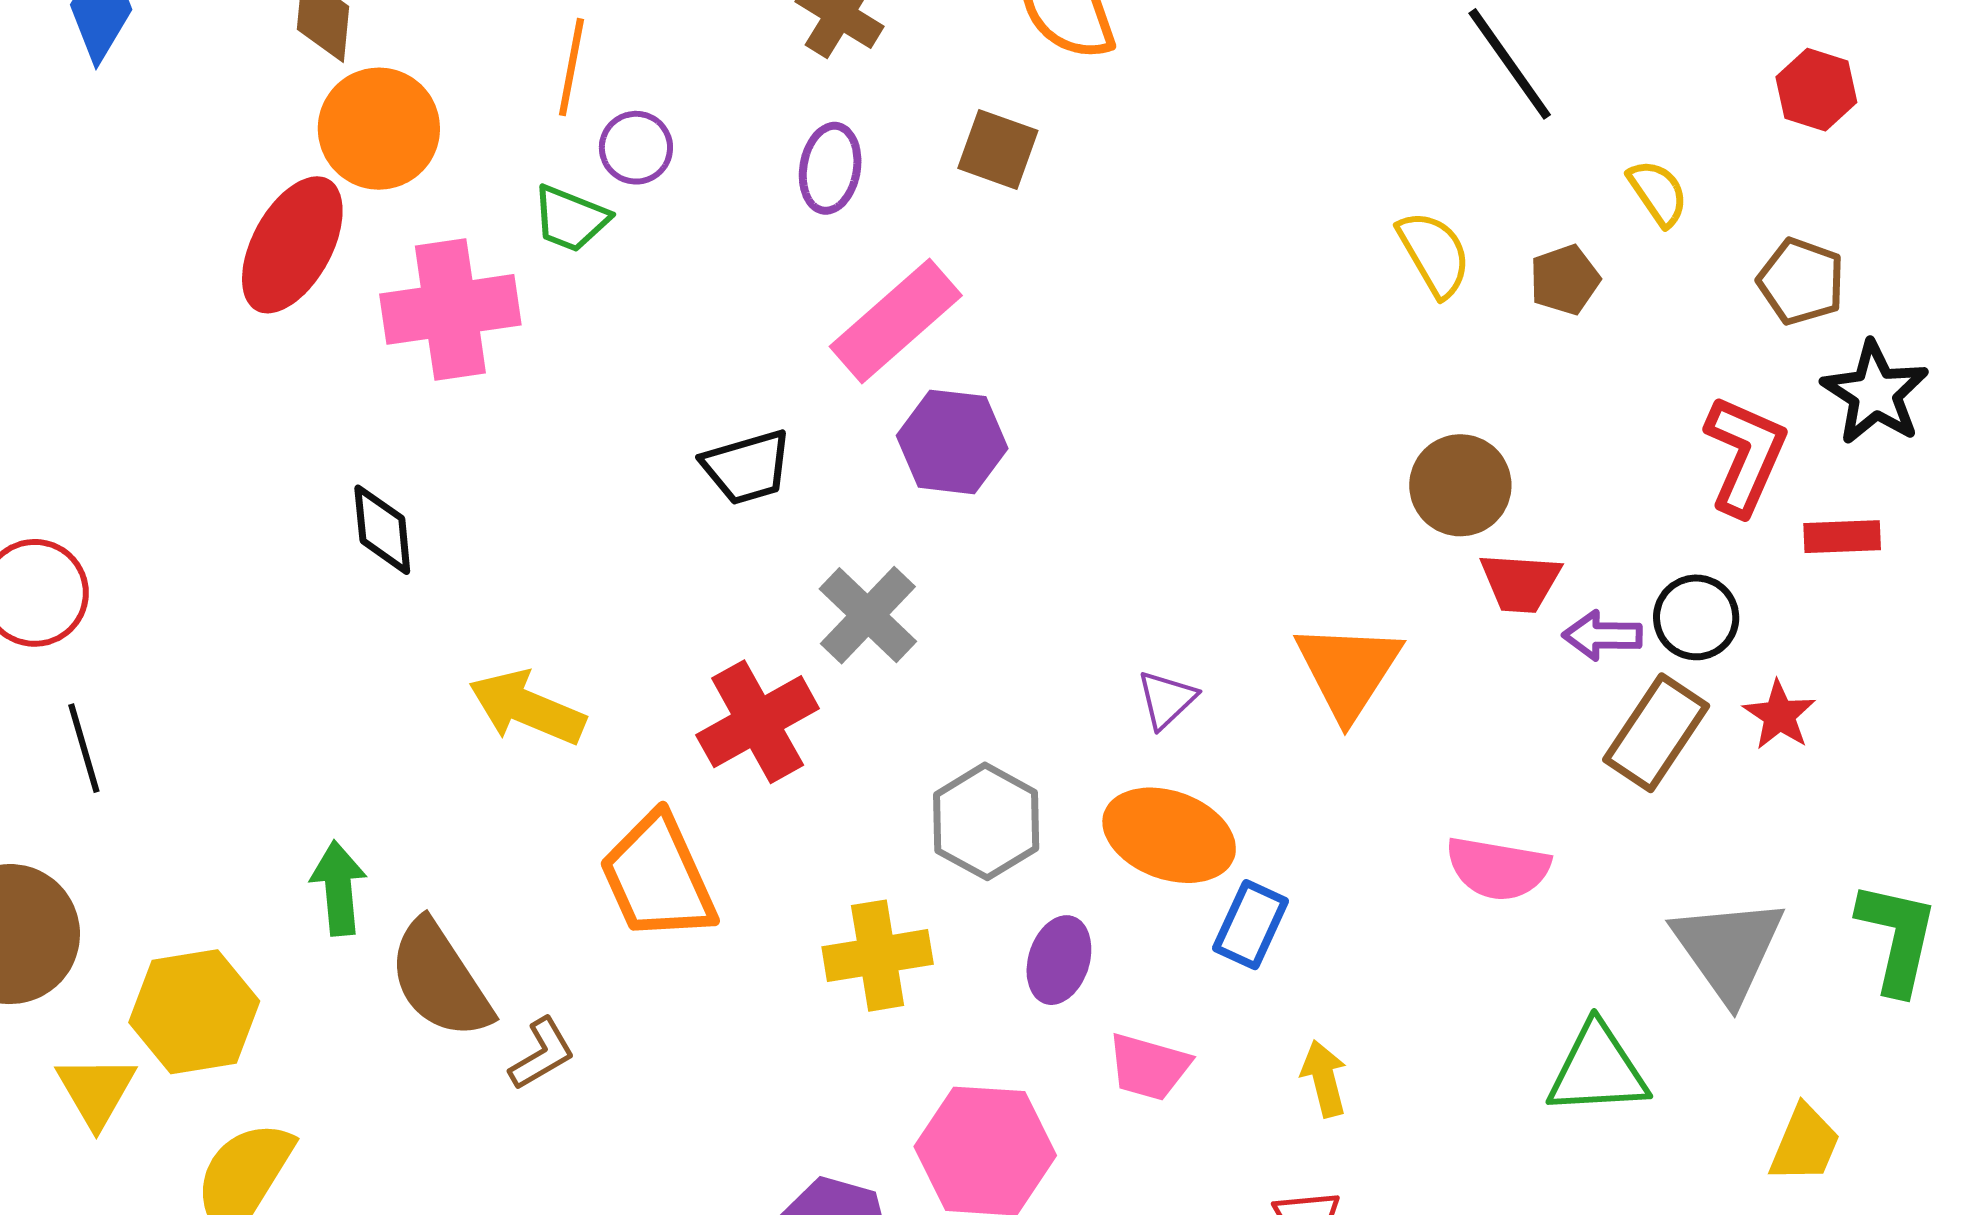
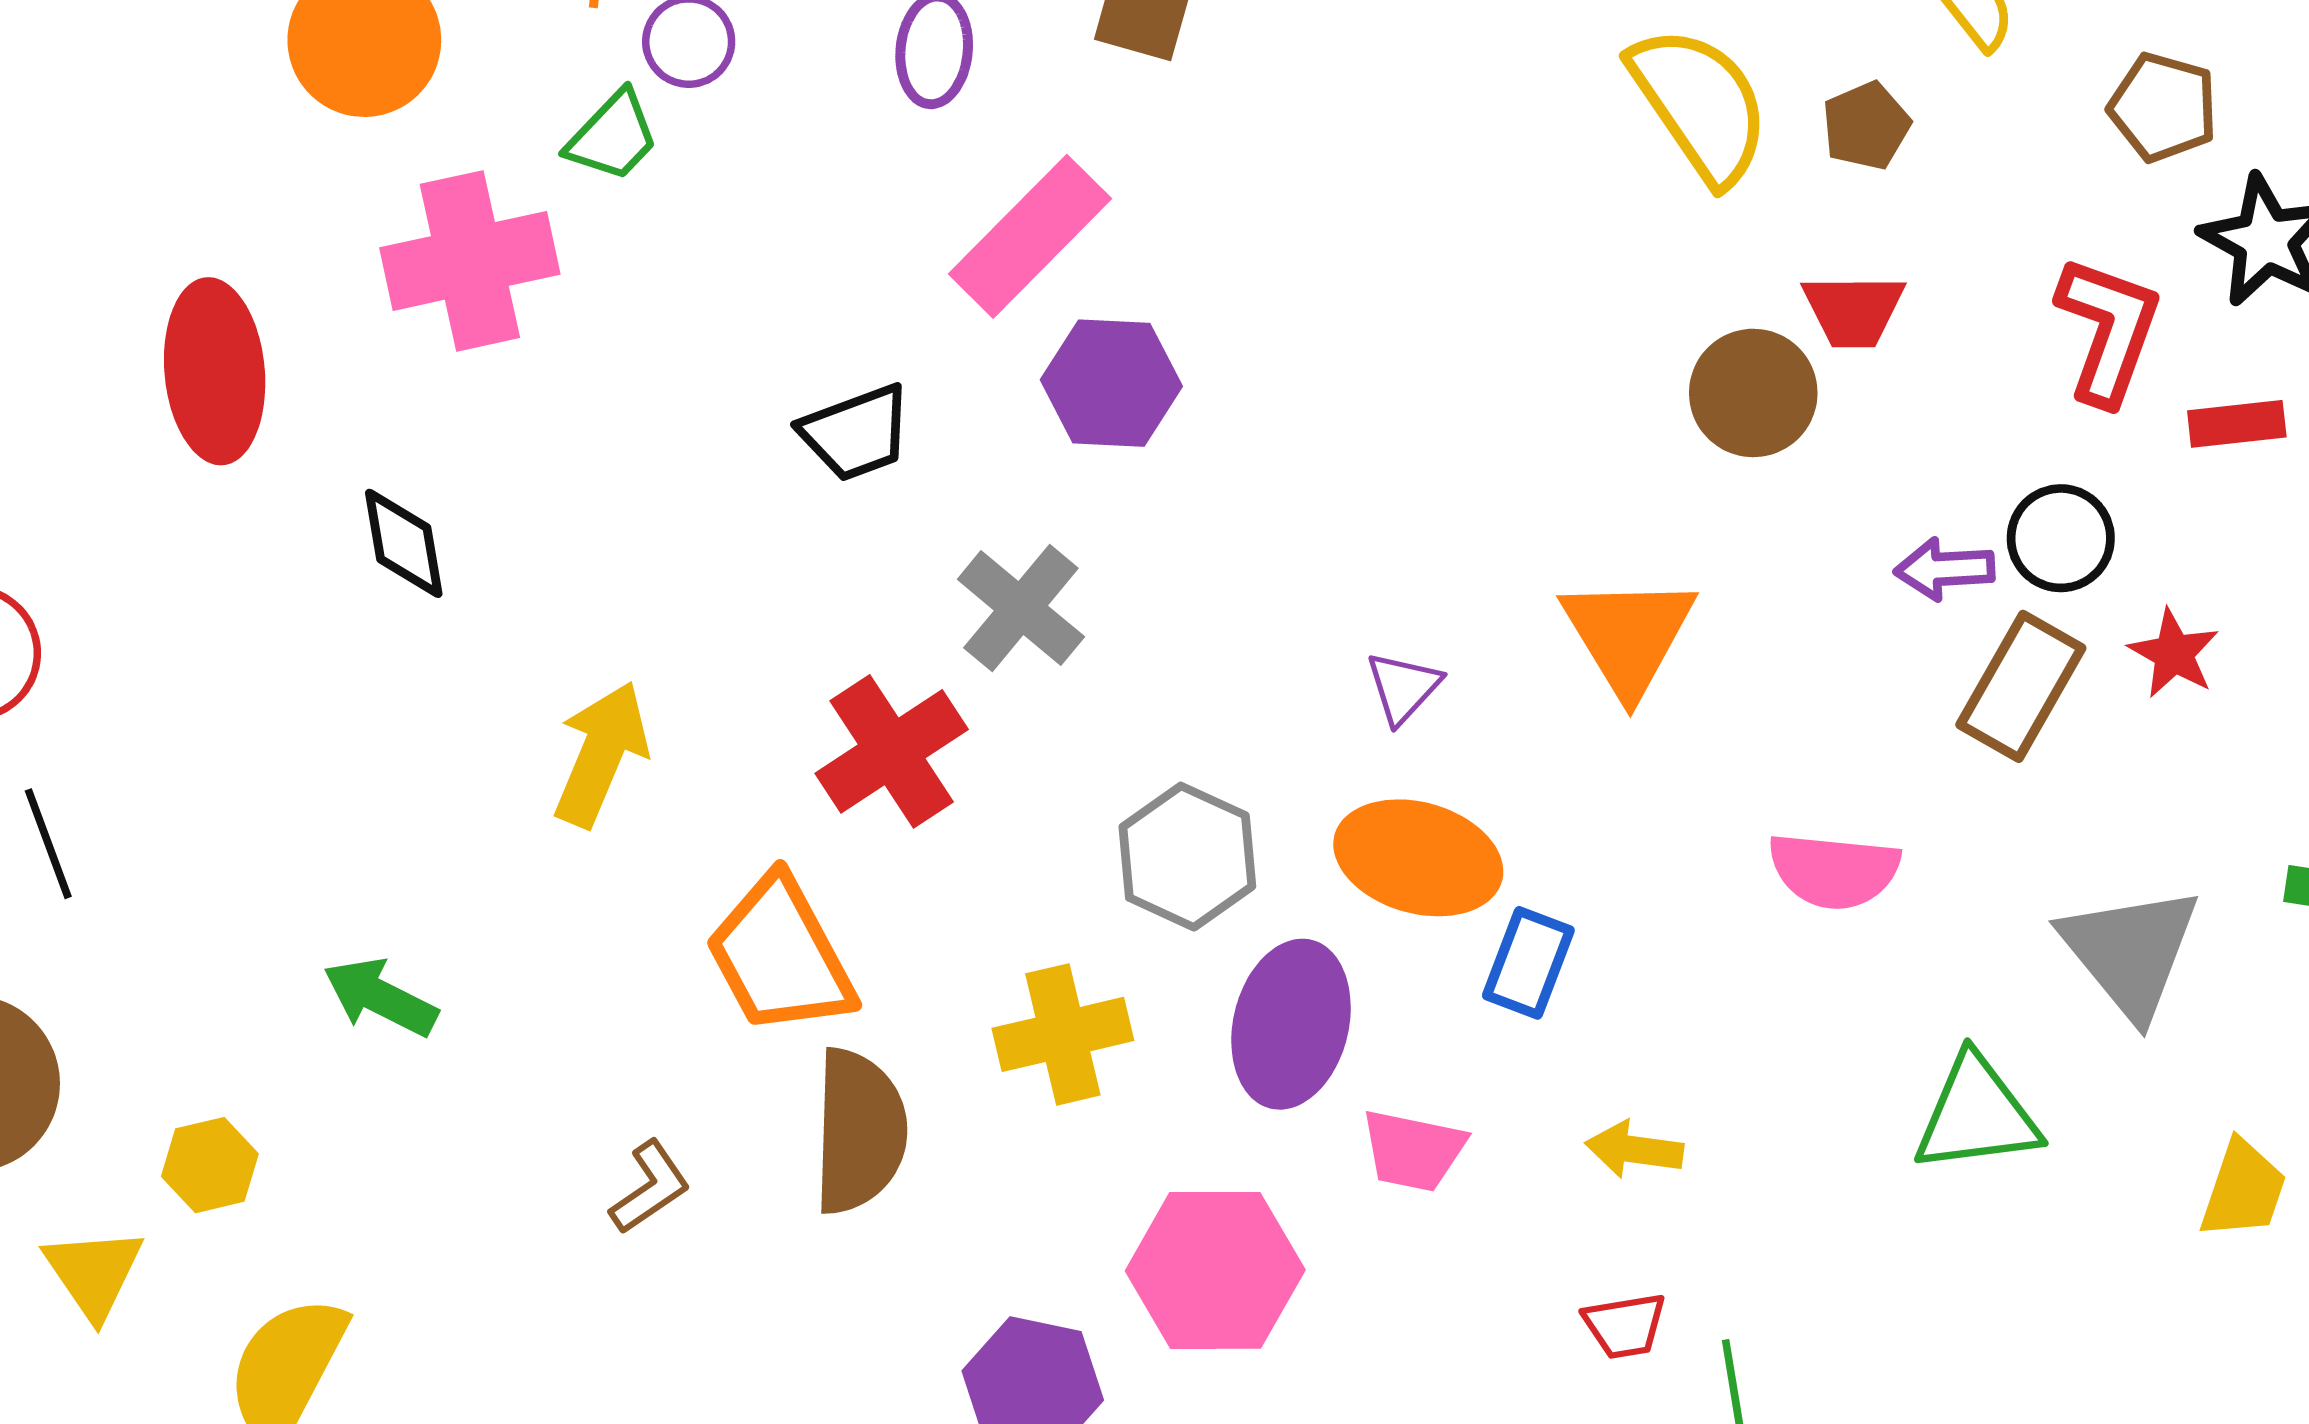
green trapezoid: (570, 219) -> (613, 136), turned -64
red ellipse: (292, 245) -> (215, 371), moved, turned -30
yellow semicircle: (1434, 254) -> (1700, 104), size x1.5
red trapezoid: (1520, 582) -> (1853, 310), moved
yellow arrow: (527, 708) -> (601, 754), turned 94
green arrow: (339, 888) -> (380, 997), turned -54
purple ellipse: (1059, 960) -> (1291, 1024), size x1.5
brown semicircle: (440, 980) -> (859, 1131), moved, turned -141
yellow hexagon: (194, 1012) -> (210, 1165), size x0.6
yellow arrow: (1324, 1078) -> (1634, 1150), turned -64

